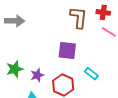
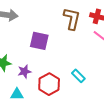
purple square: (67, 51) -> (39, 41), moved

